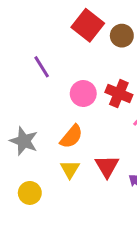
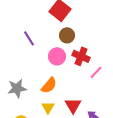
brown circle: (122, 36) -> (67, 35), moved
gray star: (24, 141) -> (17, 88), turned -30

